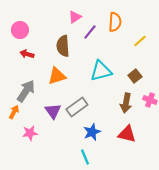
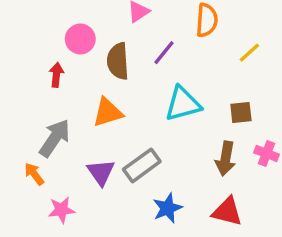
pink circle: (20, 30) -> (80, 39), moved
purple line: (90, 32) -> (164, 53), moved
red arrow: (27, 54) -> (56, 75), turned 80
brown square: (135, 76) -> (241, 112), turned 32
orange arrow: (14, 112) -> (34, 174), turned -64

